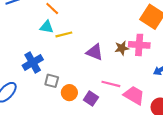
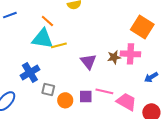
cyan triangle: (47, 27) -> (43, 39), size x1.6
purple triangle: (95, 52) -> (88, 62), turned 30
purple square: (91, 99) -> (86, 96), moved, turned -32

